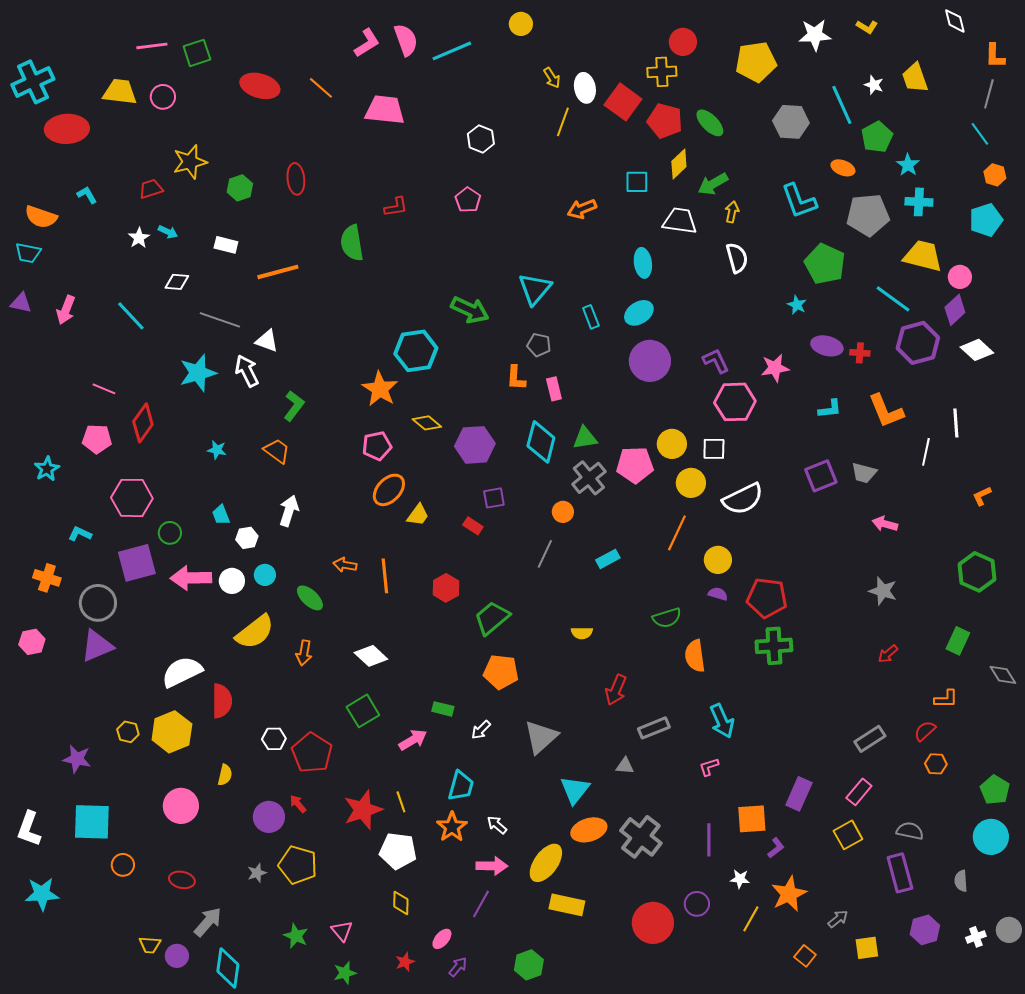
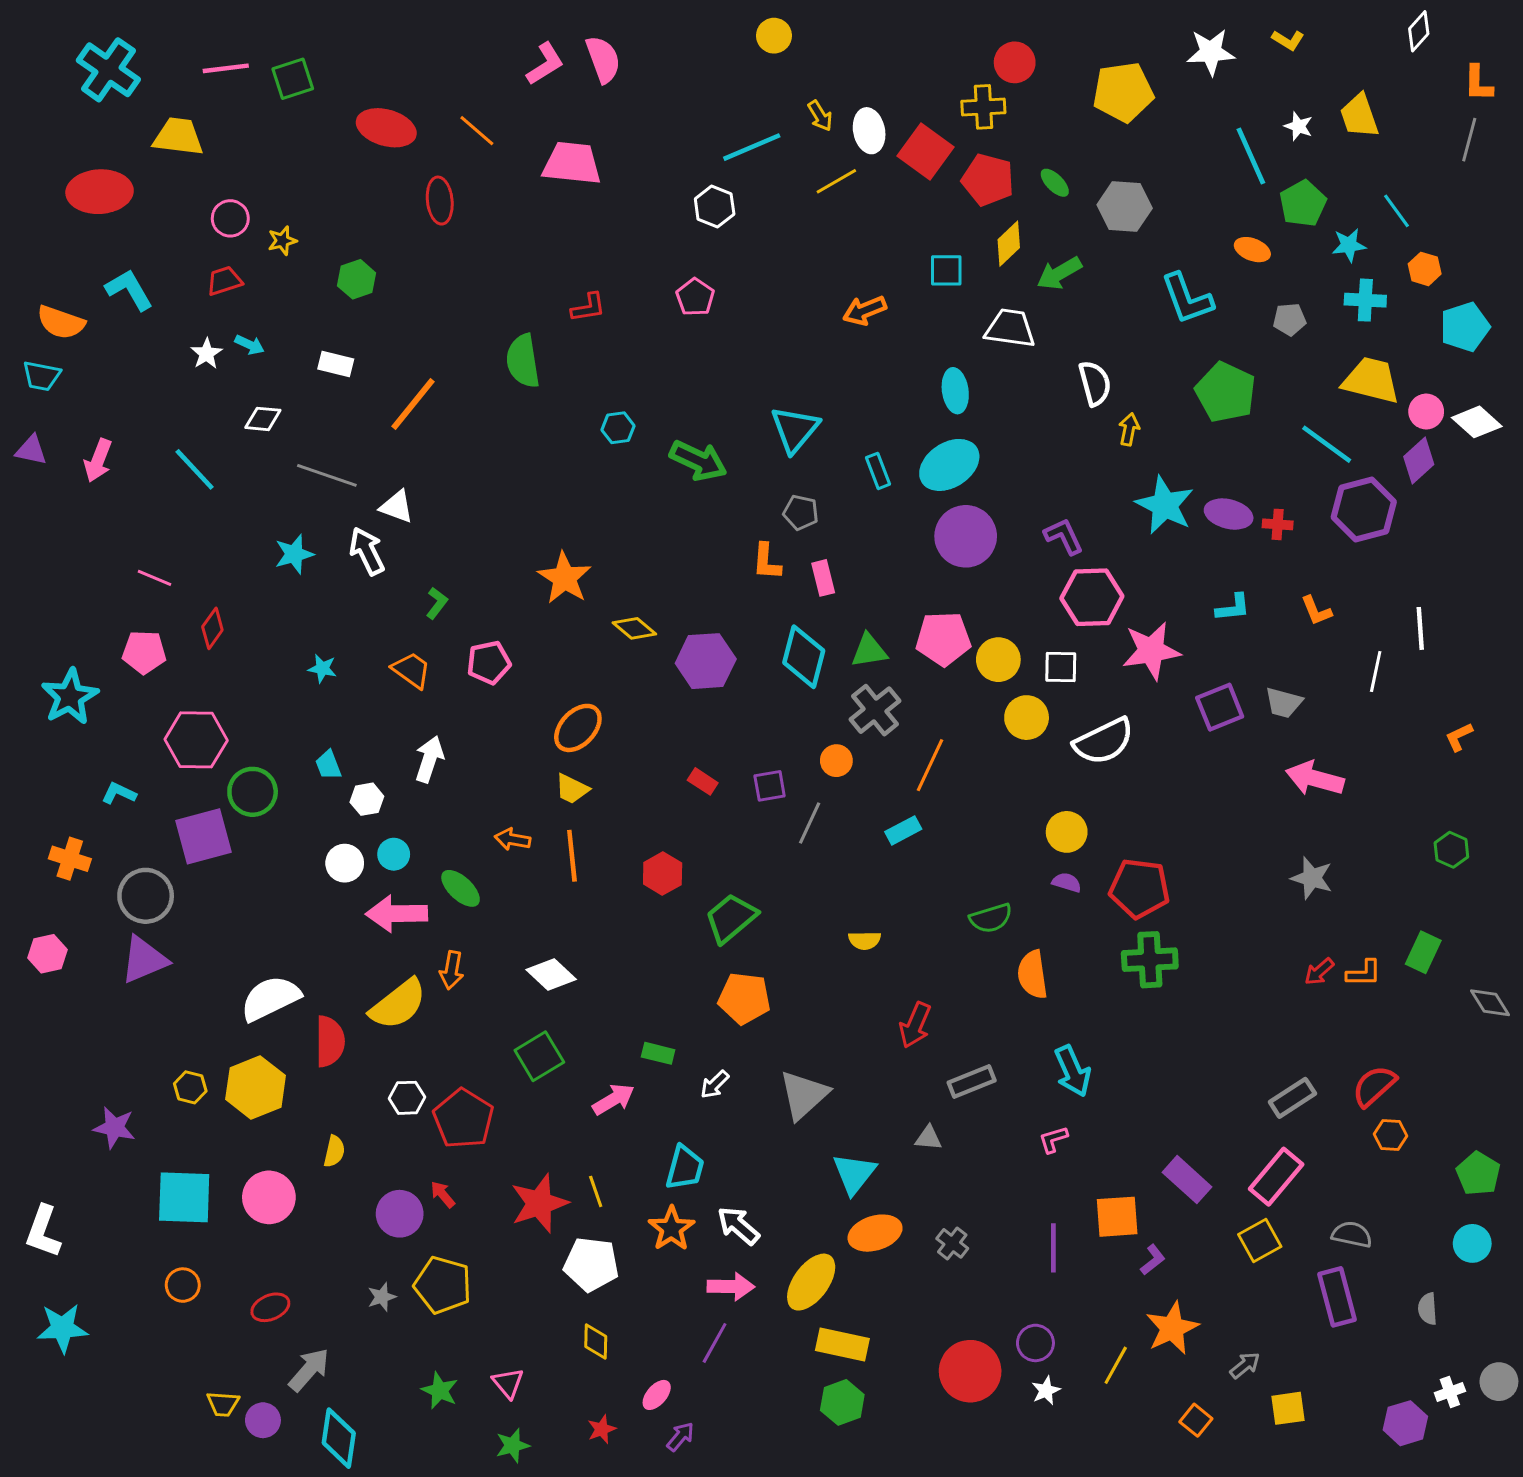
white diamond: (955, 21) -> (1419, 31), turned 56
cyan line: (452, 51) -> (752, 147), moved
cyan cross: (33, 82) -> (108, 70), moved, turned -30
pink circle: (163, 97) -> (230, 218), moved
yellow line: (563, 122) -> (836, 181), turned 40
gray hexagon: (791, 122) -> (1125, 206), moved
green ellipse: (710, 123) -> (1055, 183), size x0.7
cyan line: (980, 134) -> (1396, 211), moved
yellow star: (190, 162) -> (282, 241), size x0.6
cyan star: (908, 165) -> (1349, 245), turned 30
orange hexagon: (995, 175) -> (1425, 269), moved
red ellipse: (296, 179) -> (440, 201), moved
cyan L-shape: (87, 195) -> (129, 290), size x1.6
yellow arrow: (732, 212) -> (1129, 429), moved
gray pentagon: (868, 215) -> (1289, 319), size x0.5
orange line: (278, 272) -> (413, 404), turned -36
cyan star: (797, 305) -> (1165, 505), moved, size x2.0
cyan ellipse: (639, 313) -> (949, 465), size x1.4
white diamond: (977, 350) -> (1477, 422), moved
cyan hexagon: (416, 351) -> (618, 428), moved, size x0.5
pink star: (775, 368) -> (1151, 651), moved, size x1.4
cyan star: (198, 373) -> (294, 554), size x0.7
green L-shape: (294, 406) -> (437, 603), size x0.7
orange L-shape: (886, 411) -> (1316, 611), size x0.6
red diamond: (143, 423) -> (212, 628), size x0.7
pink pentagon: (377, 446) -> (489, 663), moved
pink pentagon: (635, 465) -> (943, 639), moved
cyan star: (47, 469) -> (70, 697), size x1.5
purple square: (494, 498) -> (770, 786), moved
yellow trapezoid: (418, 515) -> (572, 789), moved, turned 80
pink arrow: (885, 524) -> (1315, 778), size x1.5
green circle: (170, 533) -> (253, 792), size x1.4
orange line: (677, 533) -> (930, 765), moved
green hexagon: (977, 572) -> (1451, 850), size x0.6
pink arrow: (191, 578) -> (397, 914), moved
yellow semicircle: (255, 632) -> (398, 1004), moved
orange L-shape: (946, 699) -> (1364, 973), moved
red semicircle: (925, 731) -> (1374, 1086), size x1.4
pink rectangle: (859, 792) -> (1276, 1177), size x1.4
purple rectangle: (799, 794) -> (1187, 1180), turned -72
cyan square: (92, 822) -> (184, 1197), moved
white arrow: (497, 825) -> (738, 1226), size x1.4
gray cross: (641, 837) -> (952, 1243), size x0.5
cyan circle: (991, 837) -> (1472, 1243), size x0.7
white star: (740, 879) -> (1046, 1391), moved, turned -30
red ellipse: (182, 880) -> (270, 1307), turned -35
purple hexagon: (925, 930) -> (1405, 1423), moved
green hexagon: (529, 965) -> (842, 1402), moved

